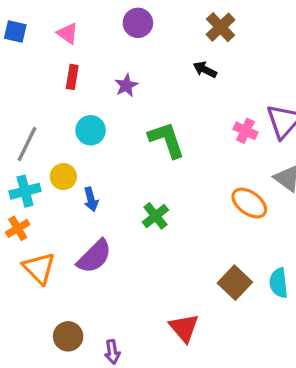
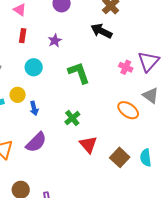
black arrow: (205, 70) -> (101, 31), size x1.5
red triangle: (184, 328) -> (88, 145), moved

